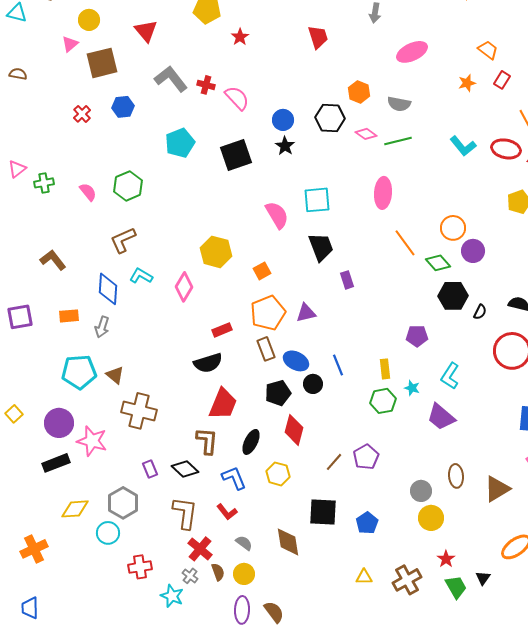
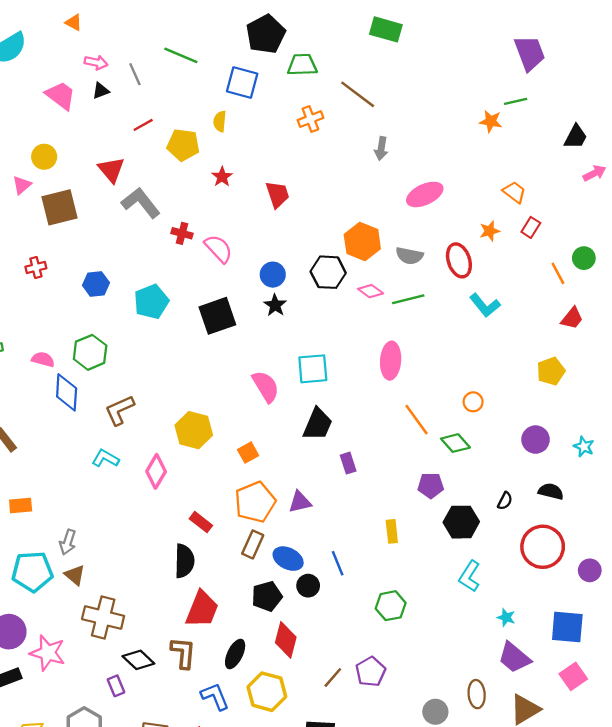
red trapezoid: (318, 37) -> (277, 194), moved
gray L-shape: (171, 79) -> (141, 203), moved
orange hexagon: (359, 92) -> (362, 242), size x1.4
blue hexagon: (123, 107) -> (96, 284), moved
red cross: (82, 114) -> (36, 267), turned 30
red ellipse: (506, 149) -> (459, 260), moved, turned 60
pink semicircle: (88, 192) -> (43, 359), turned -36
orange circle: (453, 228) -> (473, 402), size x0.7
brown L-shape: (123, 240) -> (120, 410), moved
black trapezoid: (321, 247) -> (318, 424), turned 44
purple circle: (473, 251) -> (536, 440), moved
blue diamond: (108, 289) -> (67, 392), moved
black hexagon: (453, 296) -> (461, 522), moved
gray arrow: (102, 327) -> (68, 542), moved
red rectangle: (222, 330) -> (201, 522), turned 60
purple pentagon: (417, 336) -> (431, 485), moved
brown rectangle: (266, 349) -> (253, 544), turned 45
black semicircle: (208, 363) -> (184, 561), turned -72
yellow rectangle: (385, 369) -> (392, 531), moved
cyan star: (412, 388) -> (506, 617), moved
purple trapezoid: (441, 417) -> (514, 658), moved
black diamond: (185, 469) -> (138, 660), moved
yellow hexagon: (278, 474) -> (267, 692), size x1.4

